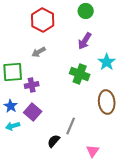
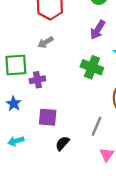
purple square: (33, 112) -> (48, 117), moved, turned -36
cyan arrow: (13, 126) -> (16, 141), moved
gray line: (71, 126) -> (96, 126), moved

